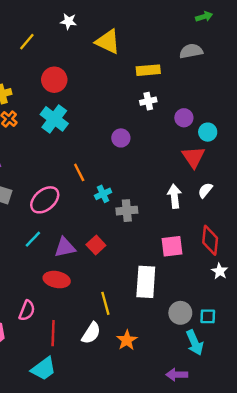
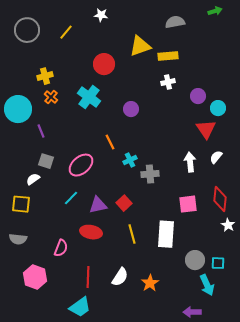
yellow triangle: (108, 42) -> (140, 46), moved, turned -45
gray semicircle: (191, 51) -> (175, 22), moved
red circle: (54, 80) -> (104, 64), moved
purple circle: (121, 138) -> (131, 109), moved
yellow line: (105, 303) -> (132, 234), moved
pink semicircle: (27, 310) -> (61, 248), moved

